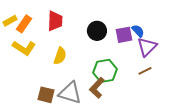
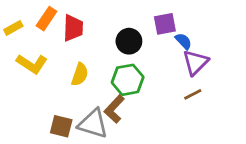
orange rectangle: (24, 24) -> (47, 19), moved
purple square: (124, 35) -> (165, 24), moved
green hexagon: (105, 71) -> (128, 80), moved
brown L-shape: (97, 88) -> (114, 109), moved

